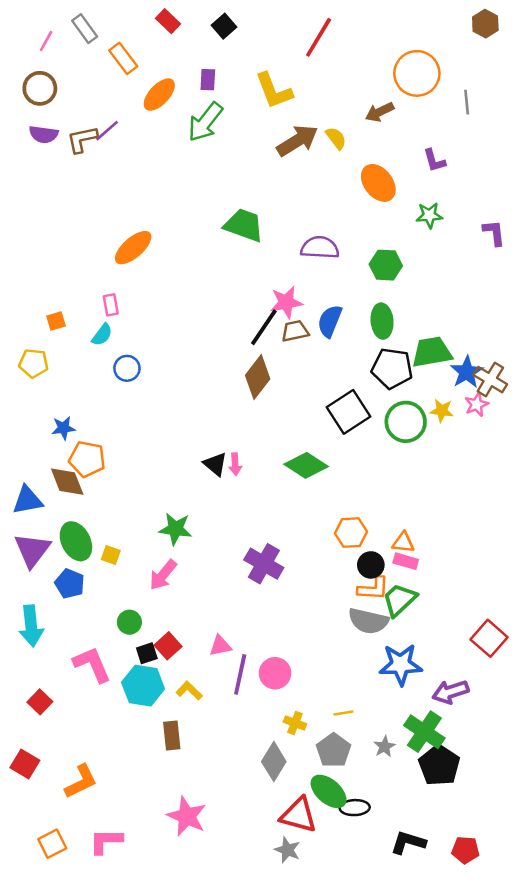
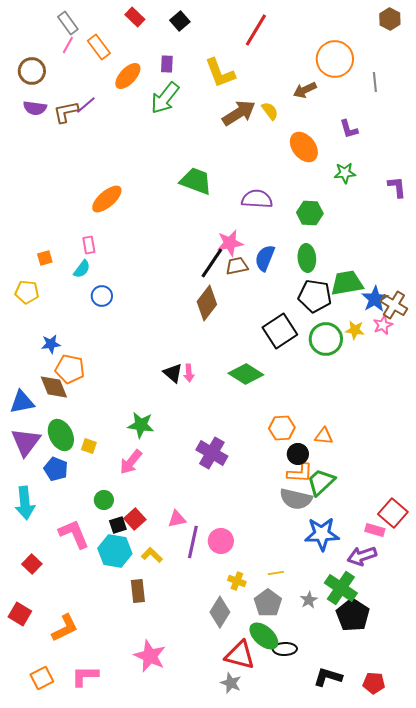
pink line: (46, 41) -> (68, 45), moved
pink rectangle: (406, 561) -> (375, 530), moved

